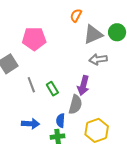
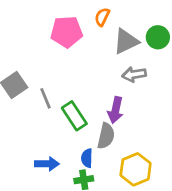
pink pentagon: (34, 39) -> (67, 32), moved
gray line: (31, 85) -> (45, 98), moved
green rectangle: (52, 89) -> (74, 116), size x1.5

